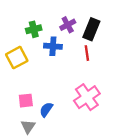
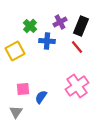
green cross: (34, 29) -> (30, 26), turned -32
red line: (87, 53) -> (77, 47), turned -32
gray triangle: (28, 127) -> (16, 112), moved

